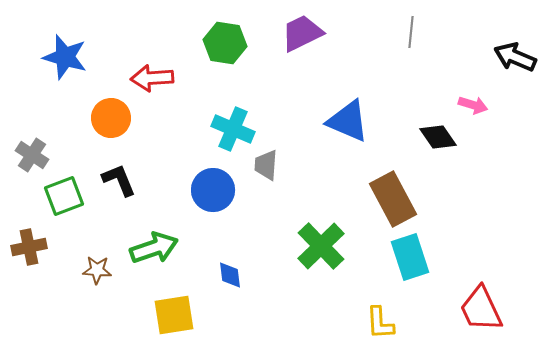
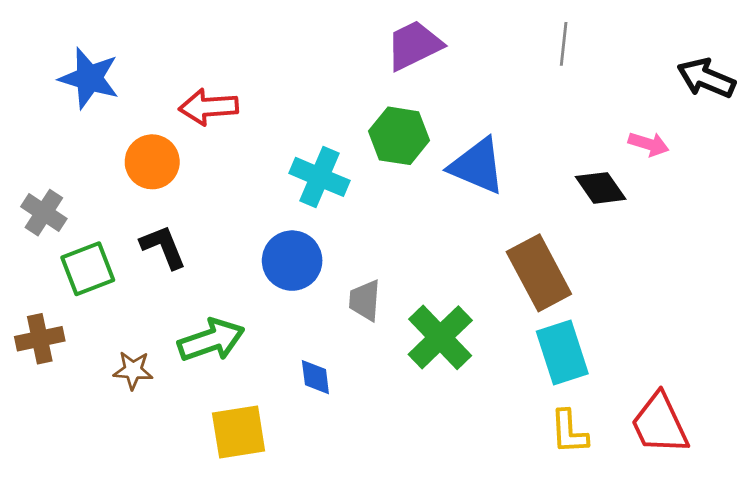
green hexagon: (225, 43) -> (399, 136), moved
gray trapezoid: (266, 165) -> (365, 300), moved
yellow L-shape: (380, 323) -> (569, 432), moved

